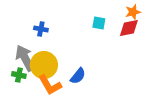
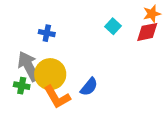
cyan square: (99, 23) -> (113, 26), turned 32

